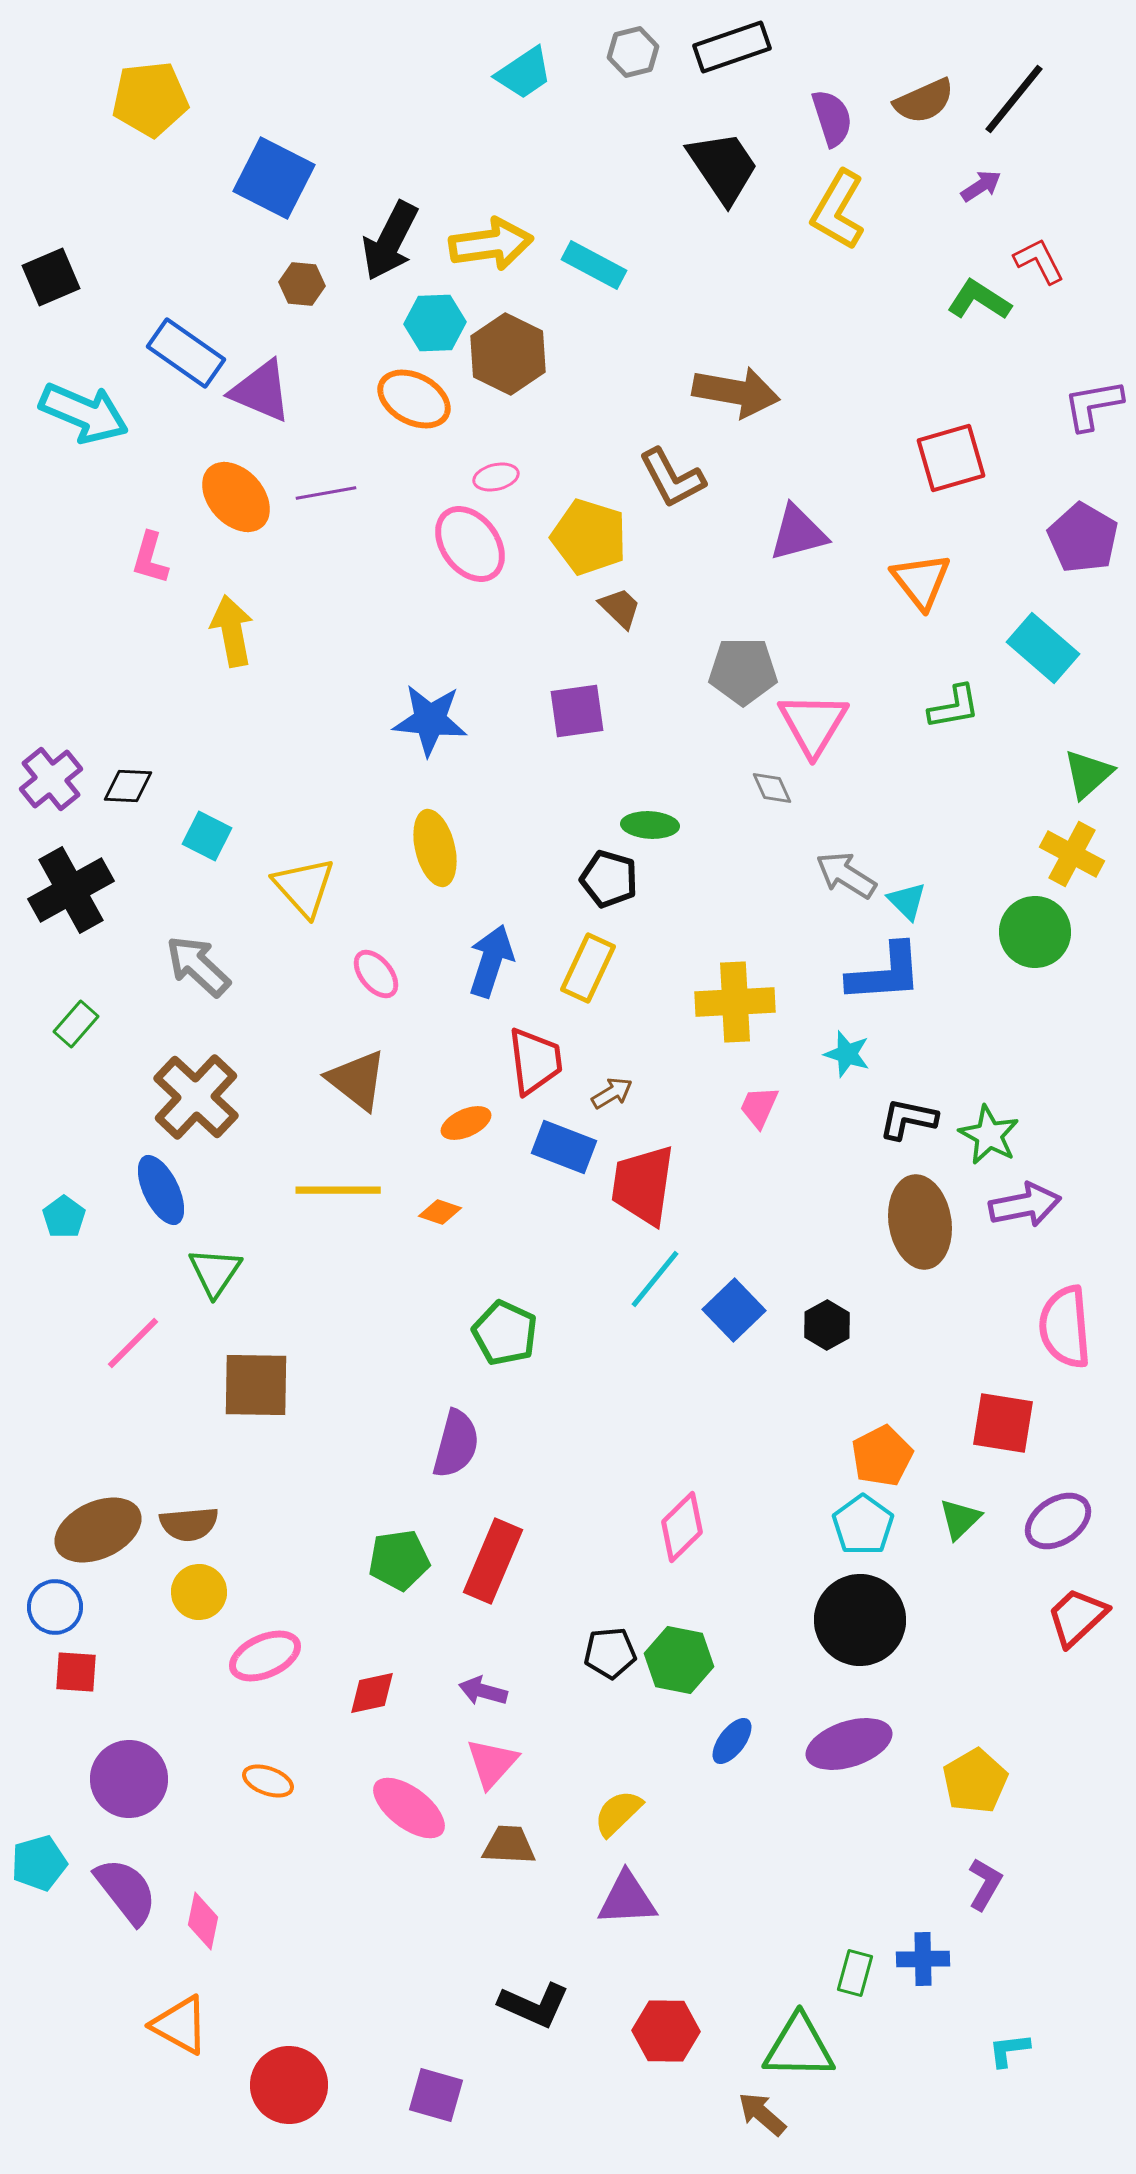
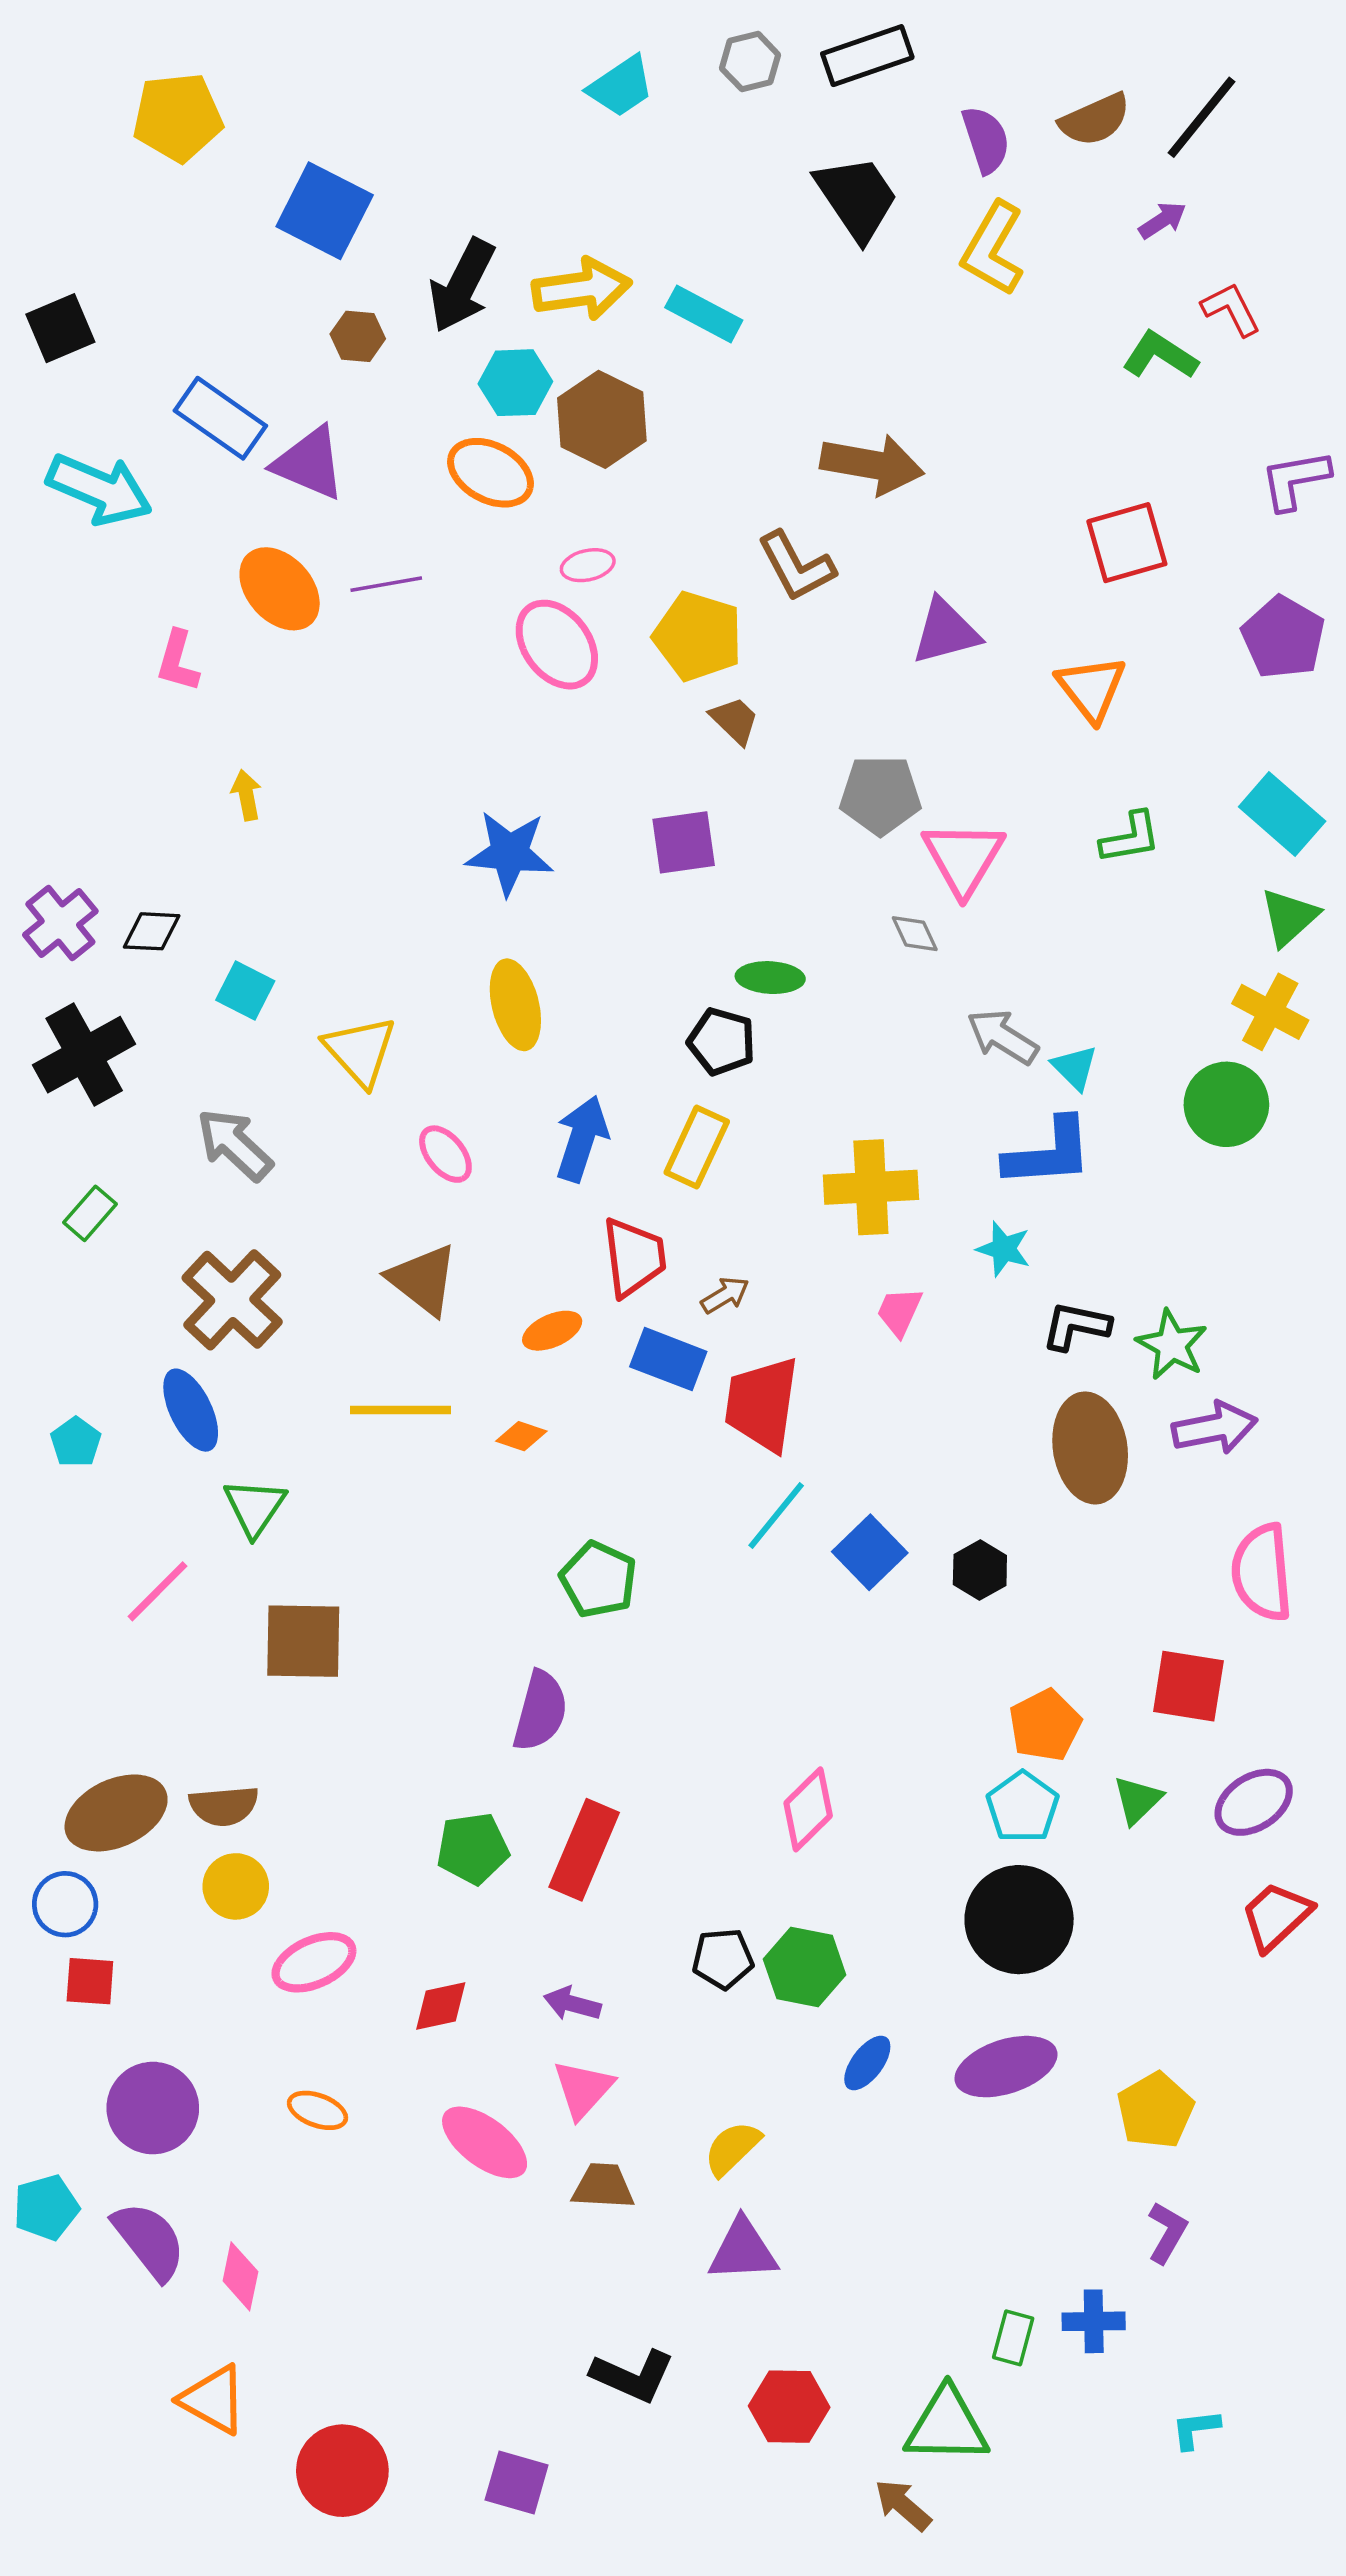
yellow arrow: (232, 631) -> (246, 795), moved, size x0.6
cyan rectangle: (1043, 648) -> (1282, 814), moved

